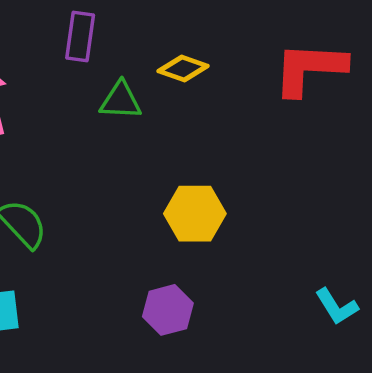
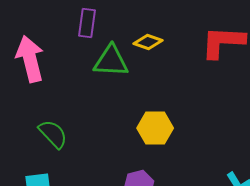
green triangle: (121, 101) -> (111, 61), size x1.4

